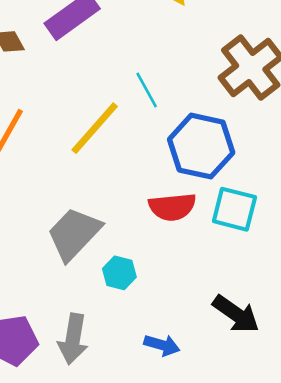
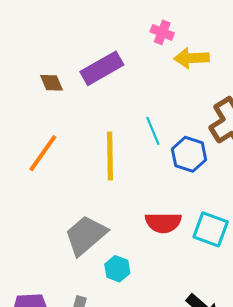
yellow line: (95, 128) -> (110, 156), turned -48
blue hexagon: (201, 146) -> (189, 154), moved, size x0.7

